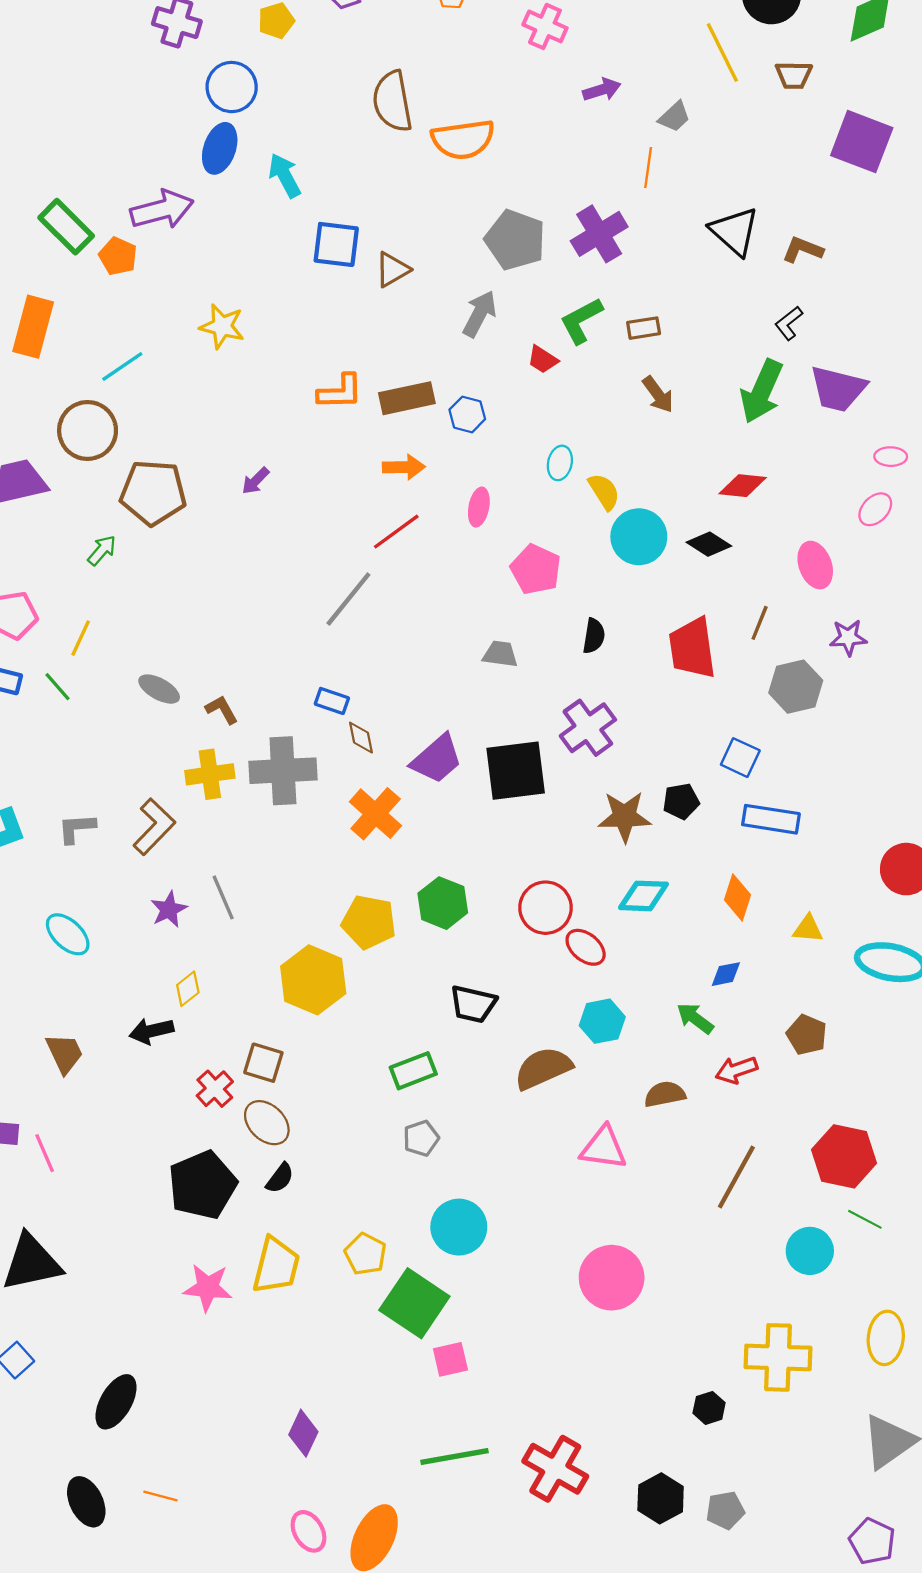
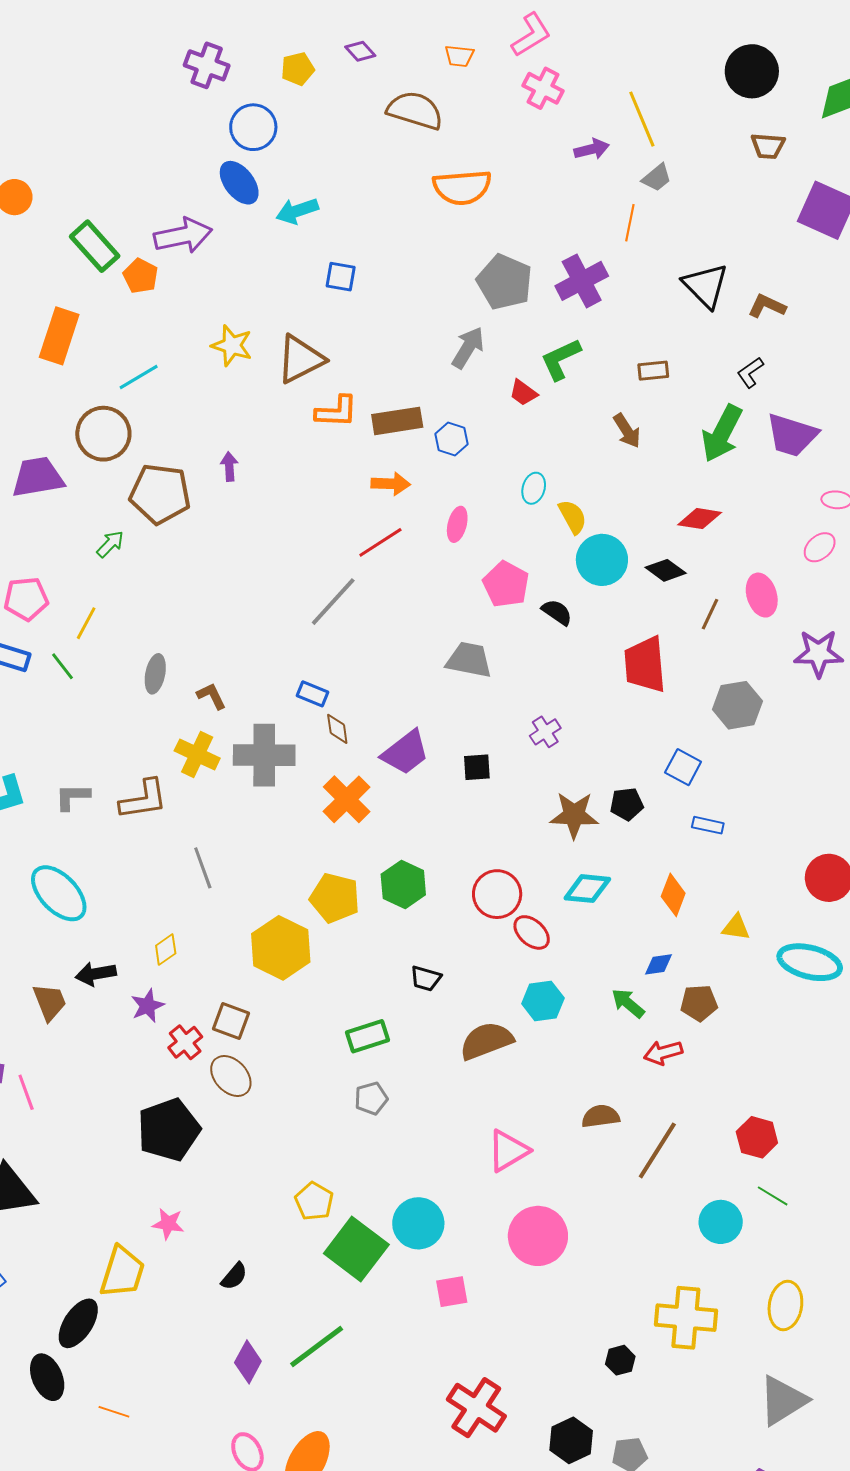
yellow line: (722, 52) -> (642, 119), moved
brown semicircle: (392, 101) -> (415, 110), moved, turned 114
blue ellipse: (220, 148) -> (239, 183), turned -60
cyan arrow: (285, 176) -> (297, 211), turned -84
blue square: (336, 244) -> (341, 277), size x0.7
brown triangle: (392, 270) -> (300, 359), moved, size x1.5
brown rectangle: (644, 328) -> (653, 371), moved
purple arrow: (256, 481) -> (229, 467), moved, turned 128
brown line: (760, 623) -> (710, 614), moved
black semicircle: (594, 636) -> (557, 612), moved, turned -68
purple star: (848, 638) -> (819, 653), moved, size x1.4
gray trapezoid: (500, 654) -> (469, 660), size x1.4
gray ellipse: (159, 689) -> (155, 674), turned 69
purple cross: (588, 728) -> (545, 732), size x0.6
black square: (516, 771) -> (477, 767), size x0.5
yellow cross: (210, 774) -> (197, 754), turned 30
blue rectangle: (771, 819) -> (708, 825), size x0.6
brown L-shape: (154, 827) -> (143, 799), turned 34
purple star: (169, 909) -> (148, 1006), moved
cyan ellipse: (68, 934) -> (59, 893), size x1.4
black trapezoid: (473, 1004) -> (426, 978), size x0.7
black arrow: (151, 1031) -> (96, 974), moved
brown pentagon: (807, 1035) -> (699, 1003), moved, turned -30
brown semicircle: (665, 1094) -> (601, 1116), moved
pink triangle: (604, 1148) -> (508, 1151), moved, turned -42
red hexagon: (844, 1156) -> (757, 1137), size x0.7
black semicircle: (280, 1178) -> (234, 1276), moved
cyan circle: (459, 1227) -> (418, 1223), moved
yellow trapezoid: (276, 1266) -> (122, 1272), moved
pink star: (208, 1288) -> (168, 1224), size x0.7
pink square: (450, 1359) -> (452, 1292), moved
green line: (454, 1456) -> (317, 1347), moved, turned -30
black ellipse: (86, 1502) -> (47, 1377), moved

